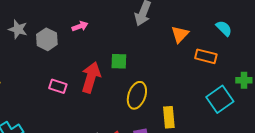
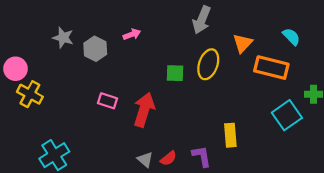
orange rectangle: (206, 56) -> (271, 68), size x1.4
red arrow: (91, 77) -> (144, 110), moved
yellow ellipse: (137, 95) -> (208, 64), moved

